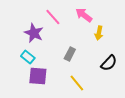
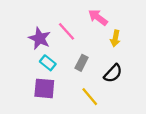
pink line: (53, 17) -> (66, 31), moved
cyan rectangle: (28, 57) -> (48, 63), moved
black semicircle: (109, 63) -> (113, 73), moved

